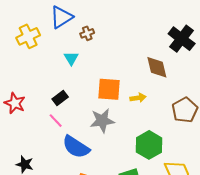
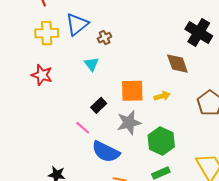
yellow cross: (28, 36) -> (47, 33), moved, turned 30
black rectangle: (60, 98) -> (99, 105), moved
red star: (15, 103) -> (42, 75), moved
green hexagon: (149, 145) -> (161, 141), moved

